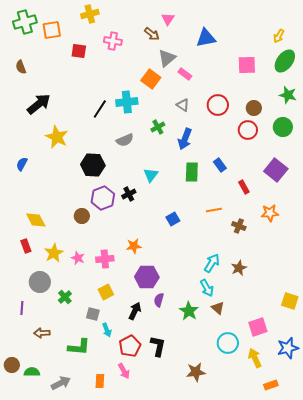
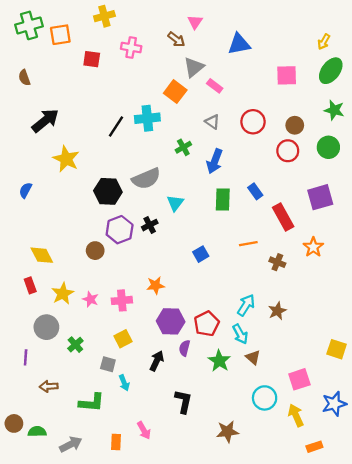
gray semicircle: (125, 140) -> (146, 179), moved, size x1.4
purple square: (276, 170) -> (320, 197), turned 35
red rectangle: (244, 187) -> (283, 217), size x1.6
orange star: (270, 213) -> (313, 247), turned -30
red pentagon: (130, 346) -> (207, 324), moved

